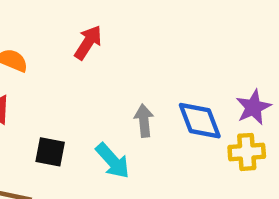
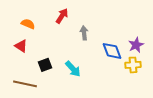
gray arrow: (144, 121) -> (84, 33), moved
black square: (50, 152) -> (45, 65), turned -32

